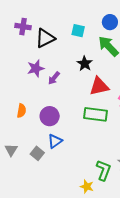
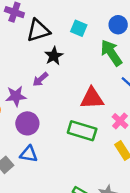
black star: (85, 64) -> (54, 56), moved
purple star: (36, 68) -> (16, 96), moved
blue triangle: (55, 141) -> (29, 154), turned 35

